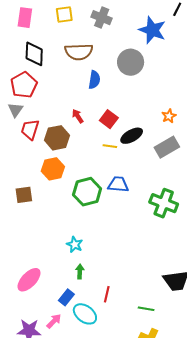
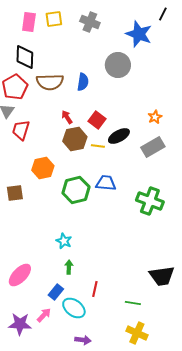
pink rectangle: (25, 18) -> (29, 22), moved
brown semicircle: (79, 52) -> (50, 82), moved
brown hexagon: (57, 138) -> (75, 139), moved

